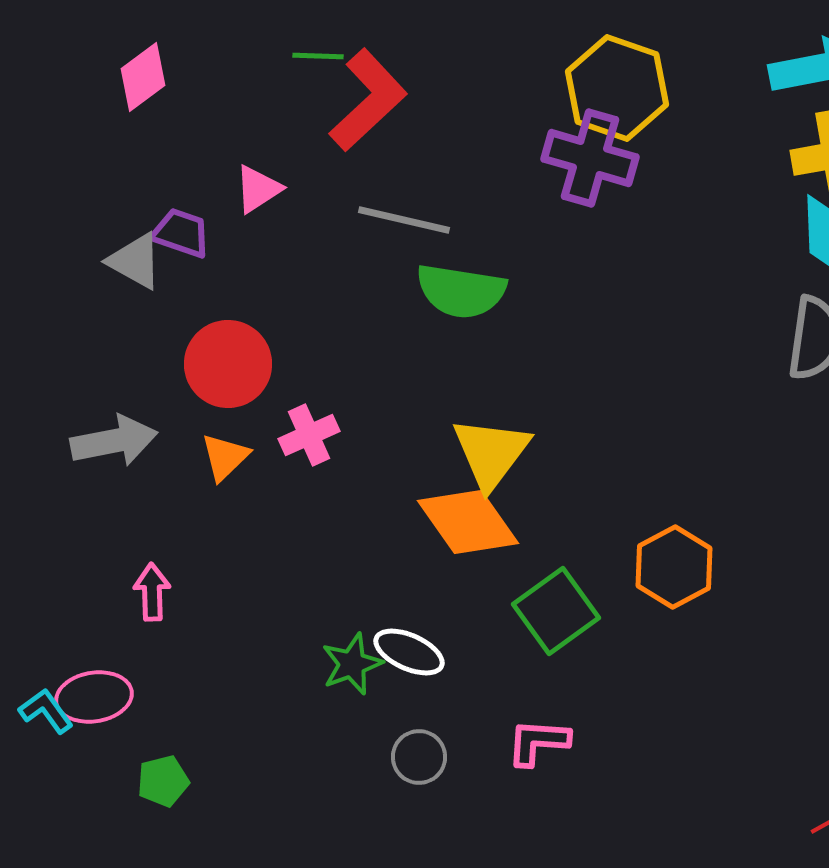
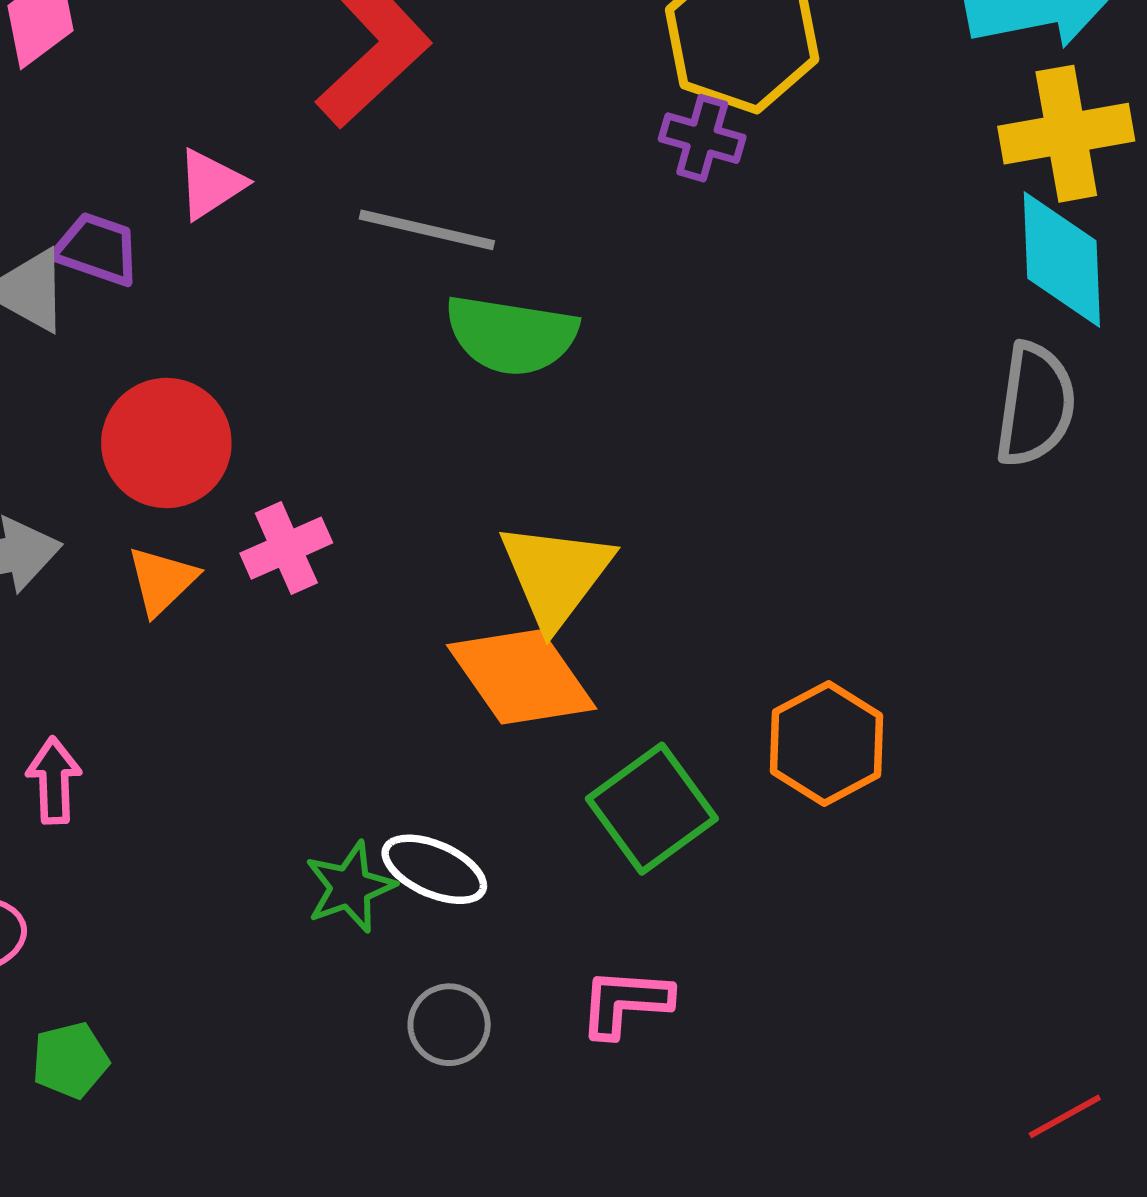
purple cross: (590, 158) -> (702, 138), size x0.6

